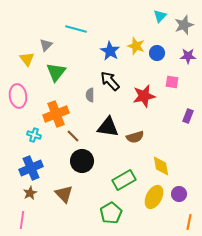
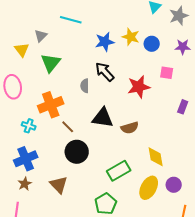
blue star: (110, 51) -> (105, 42), turned 30

